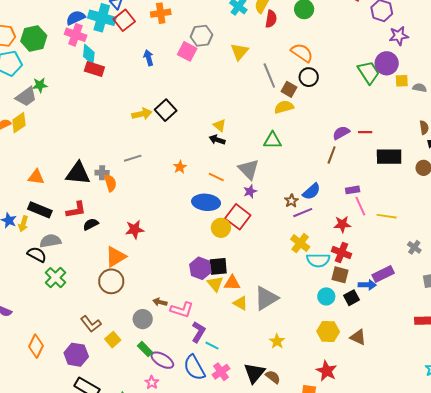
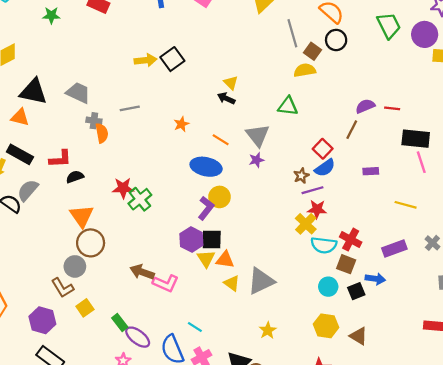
green trapezoid: (369, 72) -> (389, 25), moved
green star: (40, 85) -> (51, 15), moved
gray trapezoid: (26, 97) -> (78, 93), moved, turned -125
black triangle: (78, 173) -> (33, 92), moved
pink line: (360, 206) -> (421, 162), moved
red square: (238, 217) -> (323, 149), moved, size x0.7
red star: (342, 224) -> (317, 209), moved
gray semicircle: (50, 241) -> (28, 190), turned -45
orange triangle: (116, 257) -> (82, 216), moved, turned -40
purple rectangle: (383, 274) -> (394, 249), moved
green cross: (55, 278) -> (140, 199), moved
brown arrow: (160, 302) -> (142, 272), size x1.5
gray circle: (143, 319) -> (75, 266), moved
purple L-shape: (198, 332) -> (206, 208), moved

